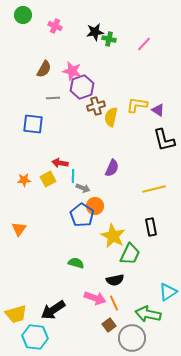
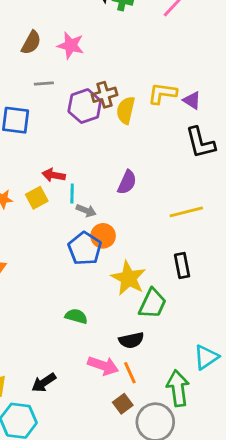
purple hexagon: (82, 87) -> (85, 106), moved
black arrow: (53, 310) -> (44, 383), size x0.7
green arrow: (148, 314) -> (178, 388), turned 70

